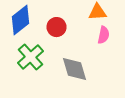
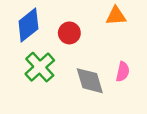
pink semicircle: (104, 35) -> (123, 72), moved

